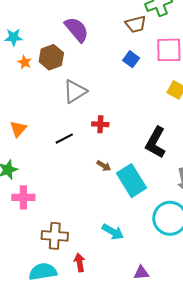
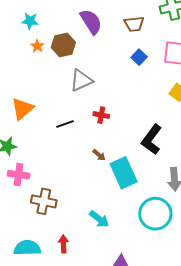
brown trapezoid: (136, 24) -> (134, 24), moved
orange triangle: (18, 129) -> (22, 109), size x1.4
brown cross: (55, 236) -> (44, 201), moved

